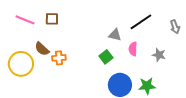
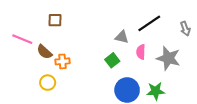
pink line: (25, 20) -> (22, 39), moved
gray star: (159, 55) -> (168, 58), size x1.6
yellow circle: (21, 64) -> (48, 83), moved, size x0.6

